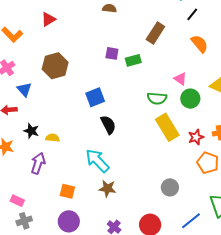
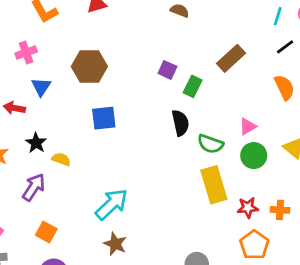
green rectangle: (133, 60) -> (193, 86), turned -63
pink triangle: (180, 79) -> (248, 126), turned 40
blue square: (95, 97) -> (104, 118), moved
black semicircle: (108, 125) -> (180, 123), moved
cyan arrow: (97, 161) -> (112, 204), turned 76
orange square: (67, 191) -> (46, 232), moved

